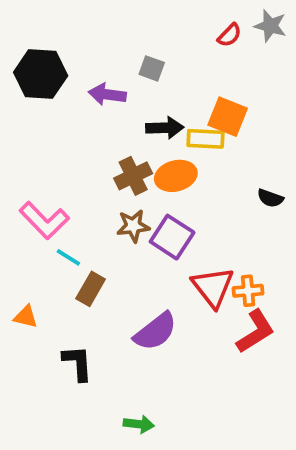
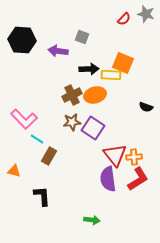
purple semicircle: (155, 332) -> (108, 179), moved, turned 120
green arrow: (139, 424) -> (92, 220), moved

